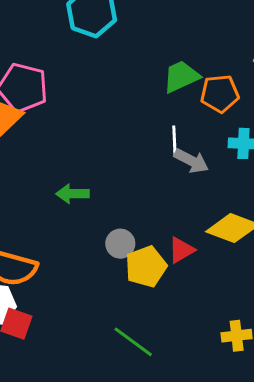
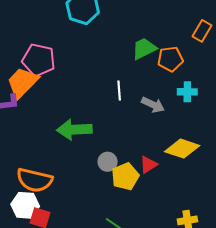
white line: (174, 141) -> (119, 91), moved
green arrow: (72, 194) -> (74, 130), size x1.6

